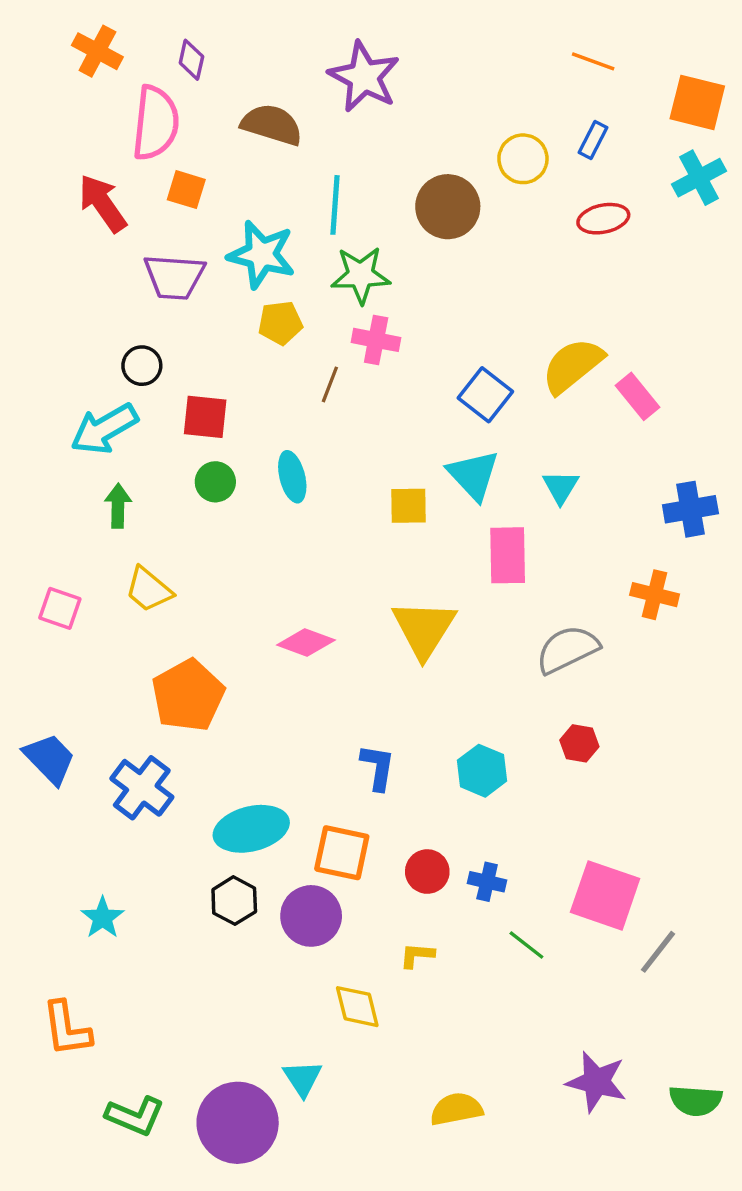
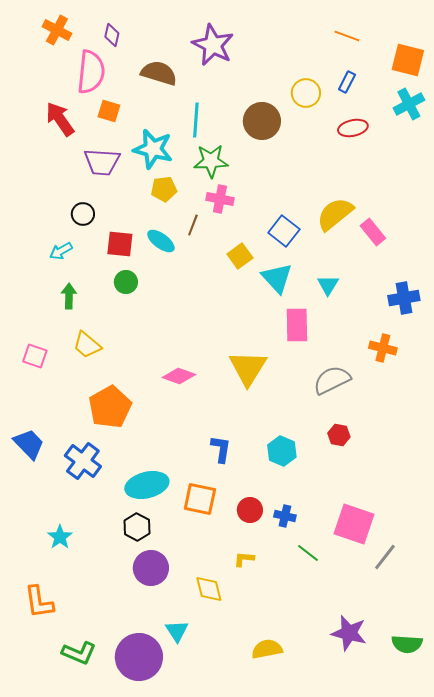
cyan arrow: (104, 429) -> (61, 251), size x0.6
cyan ellipse: (292, 477) -> (161, 241), moved, turned -40
yellow square: (408, 506) -> (240, 256), moved, turned -35
purple circle: (311, 916) -> (151, 568), moved

